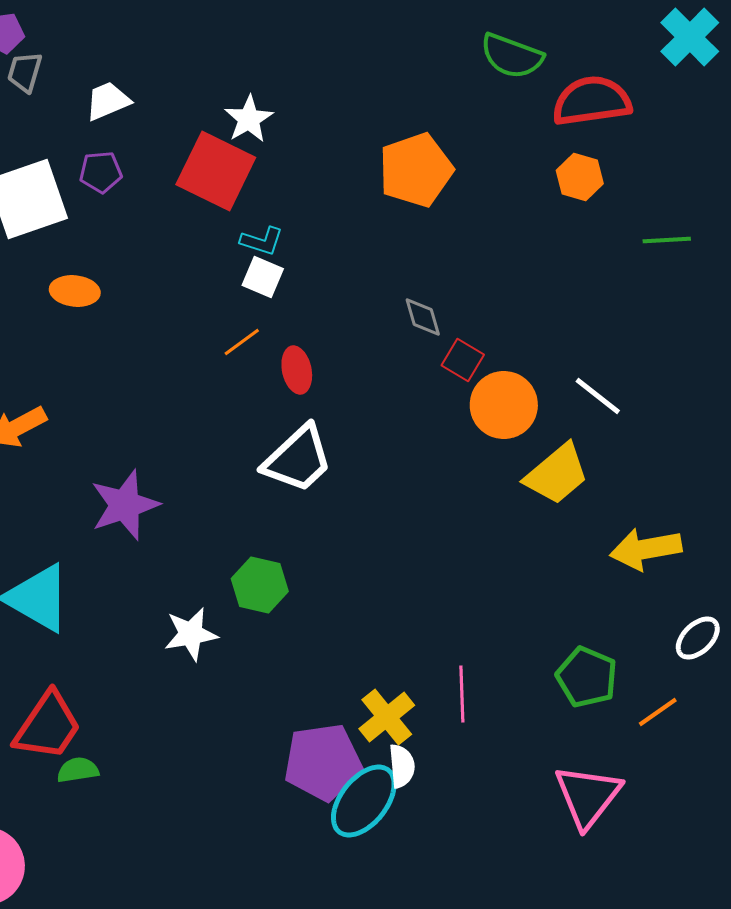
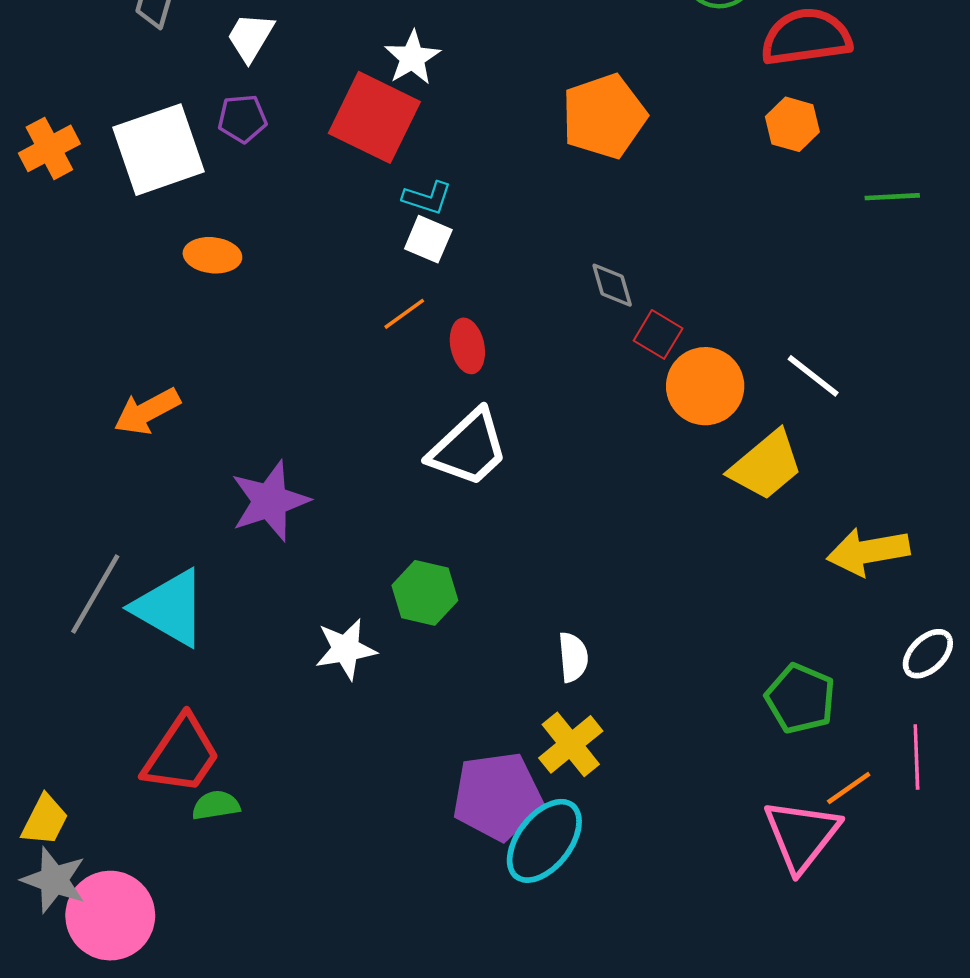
white trapezoid: (108, 101) -> (250, 37), turned -36
pink line: (462, 694) -> (916, 757), moved
orange line: (658, 712) -> (849, 788), moved
white semicircle: (402, 766) -> (573, 657), moved

